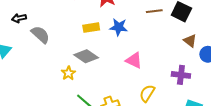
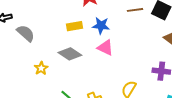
pink triangle: (134, 60) -> (105, 48), moved
yellow star: (68, 73) -> (41, 68), moved

